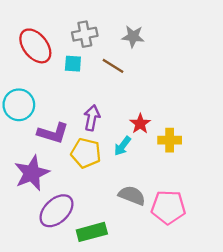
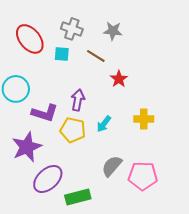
gray cross: (85, 34) -> (72, 29), turned 30
red star: (140, 124) -> (119, 79), moved
gray semicircle: (132, 195) -> (112, 166), turned -70

